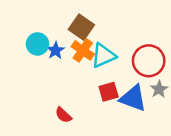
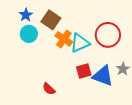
brown square: (81, 27) -> (51, 20), moved
blue star: (56, 50) -> (26, 15), moved
red circle: (149, 61) -> (108, 35), moved

